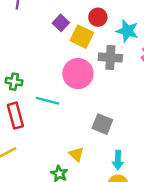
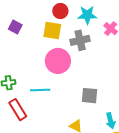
purple square: (61, 23) -> (15, 27), moved

